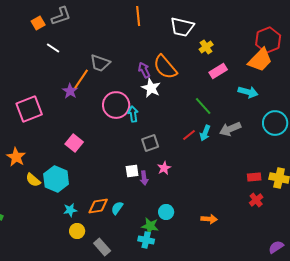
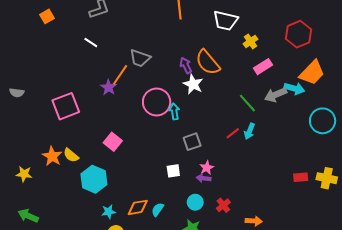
orange square: (38, 23) -> (47, 16), moved
red hexagon: (268, 40) -> (299, 34), moved
orange trapezoid: (260, 60) -> (312, 73), moved
gray arrow: (230, 129) -> (276, 95), moved
purple arrow: (144, 178) -> (204, 178), moved, turned 104
yellow semicircle: (33, 180) -> (71, 155), moved
red cross: (256, 200) -> (223, 205), moved
cyan circle: (166, 212) -> (195, 202), moved

